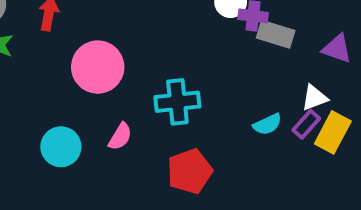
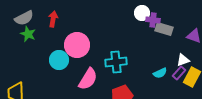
pink semicircle: (120, 137) -> (88, 79), size x1.6
cyan circle: (61, 147) -> (59, 60), moved

